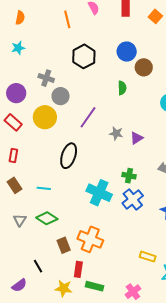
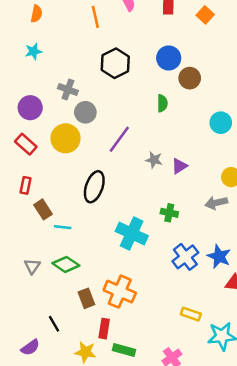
brown rectangle: (14, 185) -> (43, 209), moved
blue cross: (133, 199) -> (185, 257), moved

